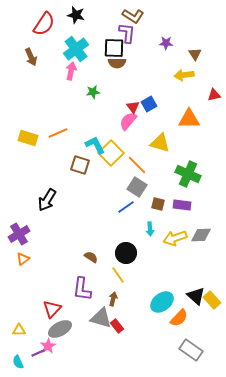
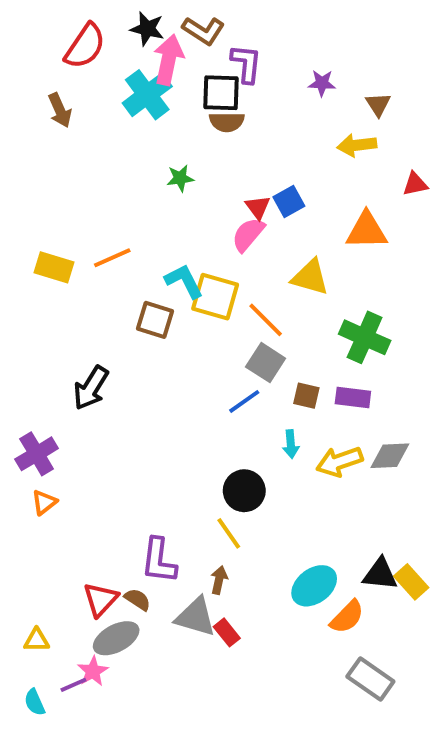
brown L-shape: (133, 16) -> (203, 31), moved
pink arrow: (71, 71) -> (169, 60), moved, size x1.4
yellow square: (111, 153) -> (215, 297), turned -30
brown semicircle: (91, 257) -> (137, 599), moved
black triangle: (196, 296) -> (380, 574), turned -36

